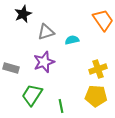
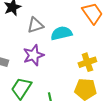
cyan semicircle: (72, 40) -> (61, 33), size x1.5

